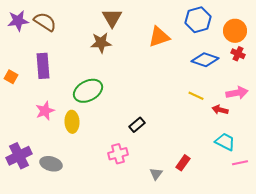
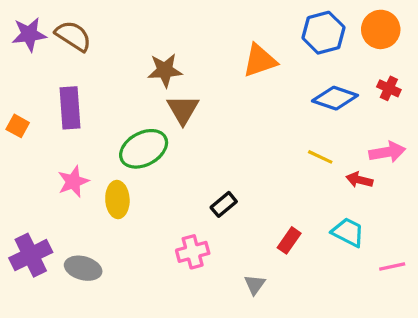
brown triangle: (112, 18) -> (183, 110), moved
orange circle: (235, 31) -> (381, 29), moved
cyan trapezoid: (225, 142) -> (348, 232), moved
red rectangle: (183, 163) -> (289, 240), moved

